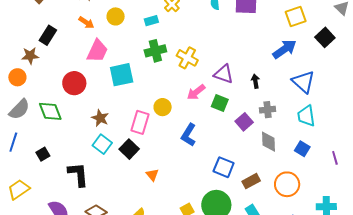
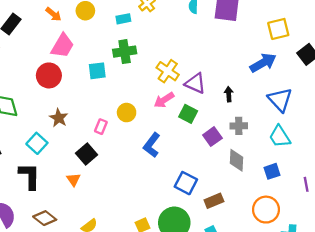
yellow cross: (187, 58) -> (168, 71), moved
cyan square: (122, 75) -> (97, 71), moved, size x0.7
red circle: (74, 83) -> (49, 75), moved
cyan trapezoid: (306, 116) -> (280, 136), turned -30
pink rectangle: (140, 122) -> (101, 127), size x0.6
cyan square: (102, 144) -> (37, 143), moved
blue square: (302, 149) -> (272, 171), turned 35
orange triangle: (152, 175) -> (74, 179), moved
orange circle: (287, 184) -> (266, 210), moved

